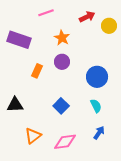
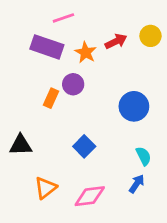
red arrow: (87, 17) -> (116, 41), moved
purple rectangle: (19, 40) -> (47, 47), moved
purple circle: (62, 62) -> (73, 84), moved
cyan semicircle: (96, 106) -> (144, 156), moved

